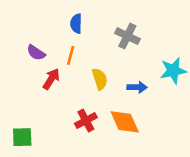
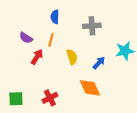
gray cross: (127, 36) -> (92, 26), turned -30
blue arrow: (137, 87) -> (99, 63), turned -48
red cross: (86, 121) -> (50, 98), moved

